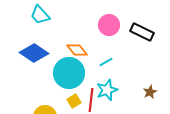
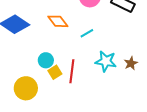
cyan circle: (69, 73) -> (46, 60), moved, size x0.5
cyan star: (107, 90) -> (106, 61), moved, turned 30

